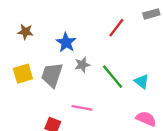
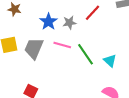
gray star: (82, 65) -> (69, 23), moved
pink line: (82, 108) -> (62, 45), moved

